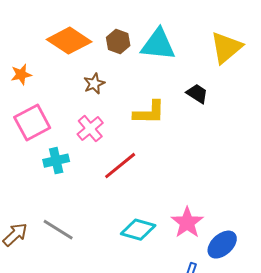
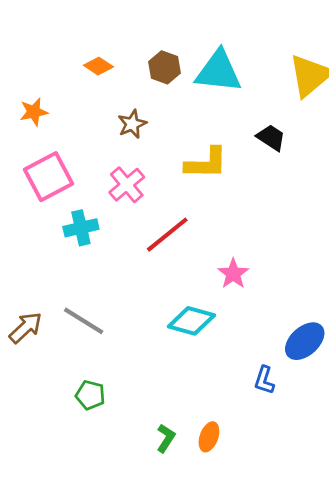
orange diamond: (69, 41) -> (98, 66), size x0.5
pink star: (187, 223) -> (233, 274), moved, size x0.7

